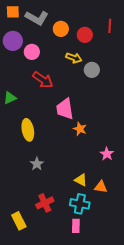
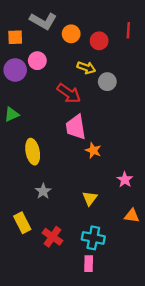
orange square: (13, 12) -> (15, 37), moved
purple circle: (13, 41) -> (15, 70), moved
red arrow: (43, 80) -> (69, 93), moved
yellow triangle: (81, 180) -> (90, 198), moved, turned 40
orange triangle: (101, 187) -> (132, 216), moved
red cross: (45, 203) -> (52, 237), turned -30
yellow rectangle: (19, 221) -> (22, 223), moved

